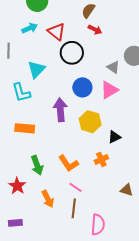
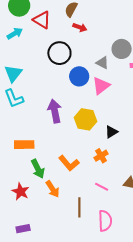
red triangle: (56, 32) -> (42, 20), moved
cyan triangle: (36, 69) -> (13, 73), moved
blue circle: (82, 87) -> (79, 76), moved
orange rectangle: (25, 128) -> (24, 145), moved
pink line: (75, 187) -> (102, 187), moved
orange arrow: (48, 199) -> (53, 189), moved

